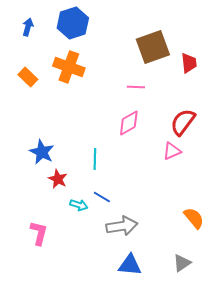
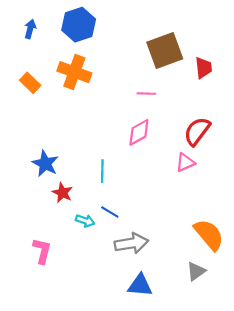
orange semicircle: (194, 218) -> (209, 235), size x1.4
gray triangle: (182, 263) -> (196, 271), moved

